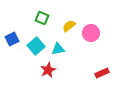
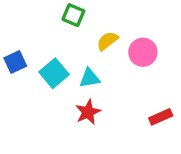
green square: (42, 18) -> (73, 15), moved
red star: (48, 70) -> (88, 112), moved

